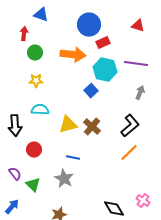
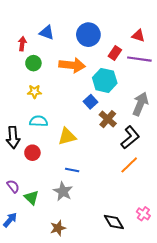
blue triangle: (41, 15) -> (47, 33), moved
red rectangle: (103, 43) -> (115, 53), moved, turned -32
purple line: (136, 64) -> (139, 59), moved
gray arrow: (140, 93) -> (140, 104), size x1.6
brown cross: (92, 127) -> (108, 119), moved
red circle: (34, 150) -> (32, 153), moved

